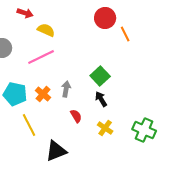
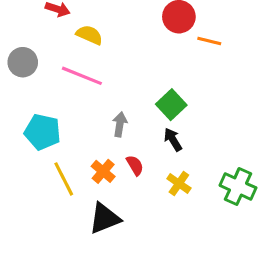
orange line: (125, 34) -> (209, 41), turned -49
pink line: (41, 57) -> (82, 76), turned 48
orange cross: (43, 94) -> (103, 171), moved

